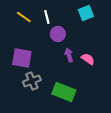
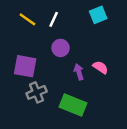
white line: (47, 17) -> (54, 19), turned 40
purple circle: (58, 34) -> (60, 48), moved
purple arrow: (69, 55) -> (79, 72), moved

